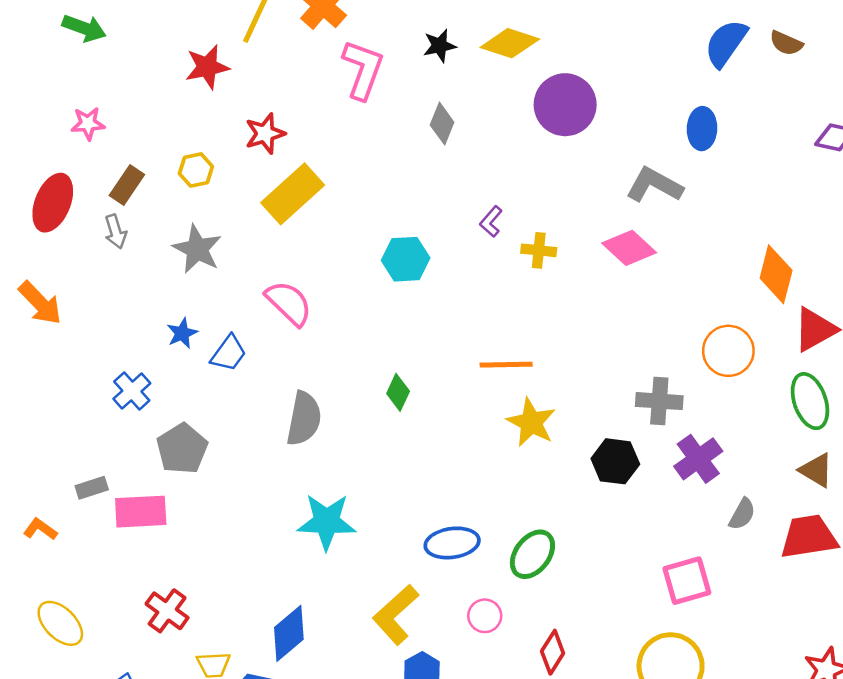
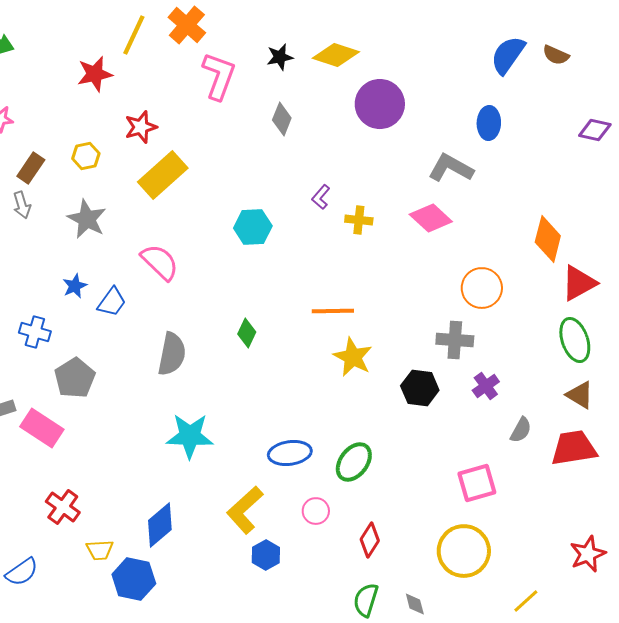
orange circle: (728, 351) -> (482, 288), moved
blue cross: (132, 391) -> (35, 332), turned -32
purple cross: (698, 459) -> (486, 386), size x0.7
pink rectangle: (141, 512) -> (42, 428), turned 36

